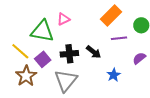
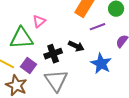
blue star: (114, 75) -> (101, 64), size x1.5

